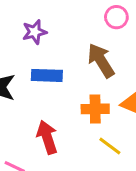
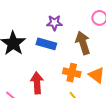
purple star: (35, 32) -> (54, 23), moved

